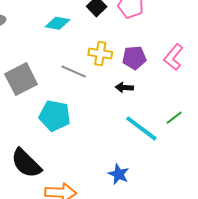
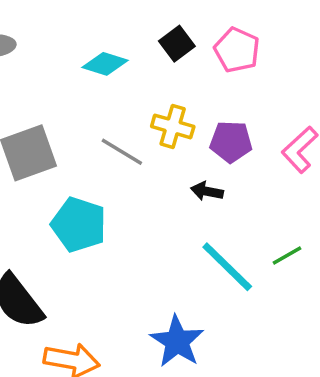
blue star: (119, 174) -> (177, 341), size x1.4

